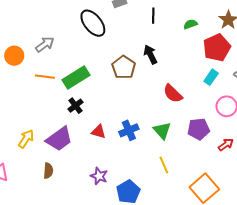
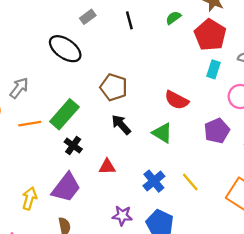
black arrow: (150, 54) -> (121, 125), moved
blue cross: (129, 130) -> (154, 181), moved
green triangle: (162, 131) -> (162, 133), moved

